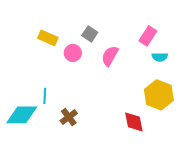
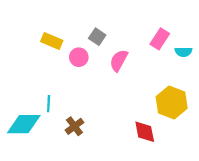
cyan semicircle: (160, 57) -> (183, 52), moved

